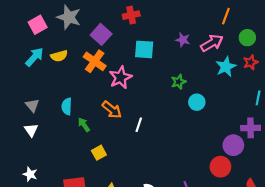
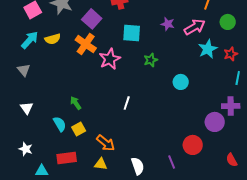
red star: (251, 62) -> (231, 54), moved
green star: (179, 82) -> (151, 60), moved
gray triangle: (32, 105) -> (24, 70), moved
cyan semicircle: (67, 106) -> (60, 124), moved, turned 147
orange arrow: (112, 110) -> (106, 143), moved
yellow square: (99, 153) -> (79, 129), moved
red circle: (220, 167) -> (193, 145), moved

